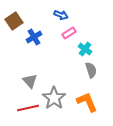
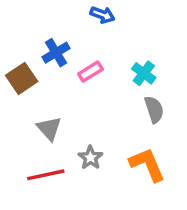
brown square: (14, 21) -> (22, 78), moved
pink rectangle: (69, 33) -> (90, 72), moved
gray star: (54, 98) -> (90, 158), size x0.6

